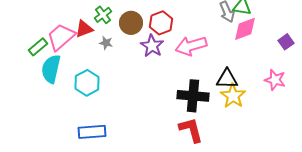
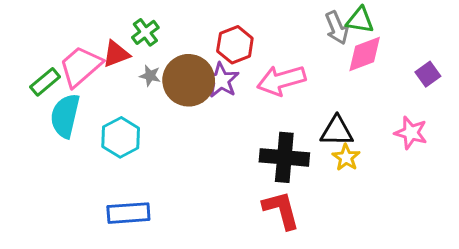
brown circle: (131, 23) -> (189, 80), moved, size x1.4
yellow star: (233, 96) -> (346, 157), size x0.7

